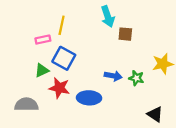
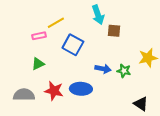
yellow line: (62, 25) -> (56, 23), turned 48
blue square: (64, 58) -> (73, 45), moved
red star: (59, 88) -> (54, 91), moved

